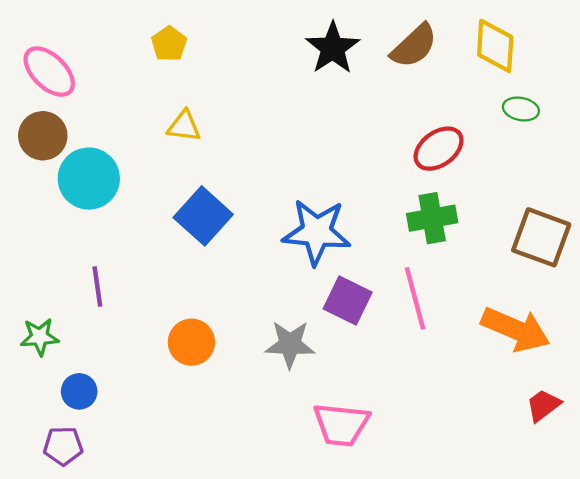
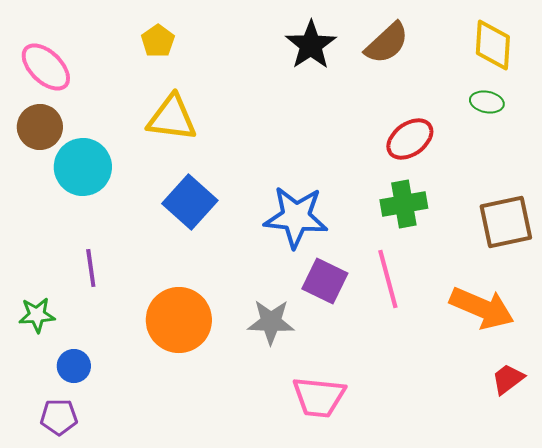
yellow diamond: (495, 46) -> (493, 45), moved
yellow triangle: (184, 126) -> (172, 118), size x1.6
brown square: (541, 237) -> (506, 222), turned -32
orange circle: (191, 342) -> (179, 320), size x1.5

